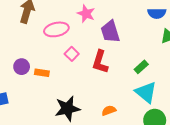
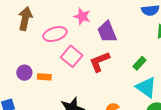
pink square: (72, 54) -> (72, 56), size x1.5
red L-shape: (100, 62) -> (100, 62), turned 55

